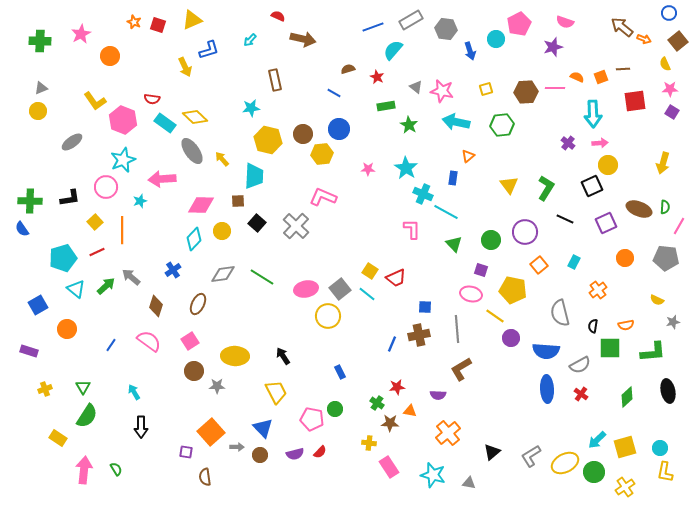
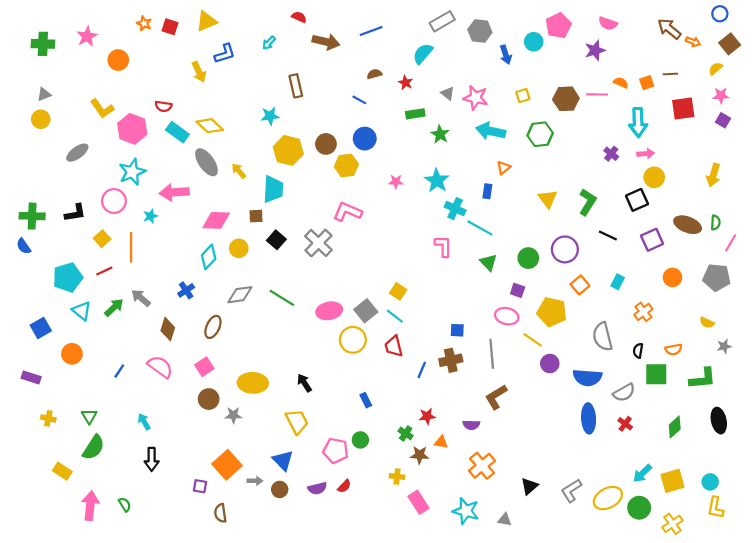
blue line: (373, 27) -> (371, 31), moved
yellow semicircle: (665, 64) -> (716, 69), turned 72
red trapezoid: (396, 278) -> (394, 346), moved, turned 100
yellow cross: (45, 389) -> (48, 418), turned 32

